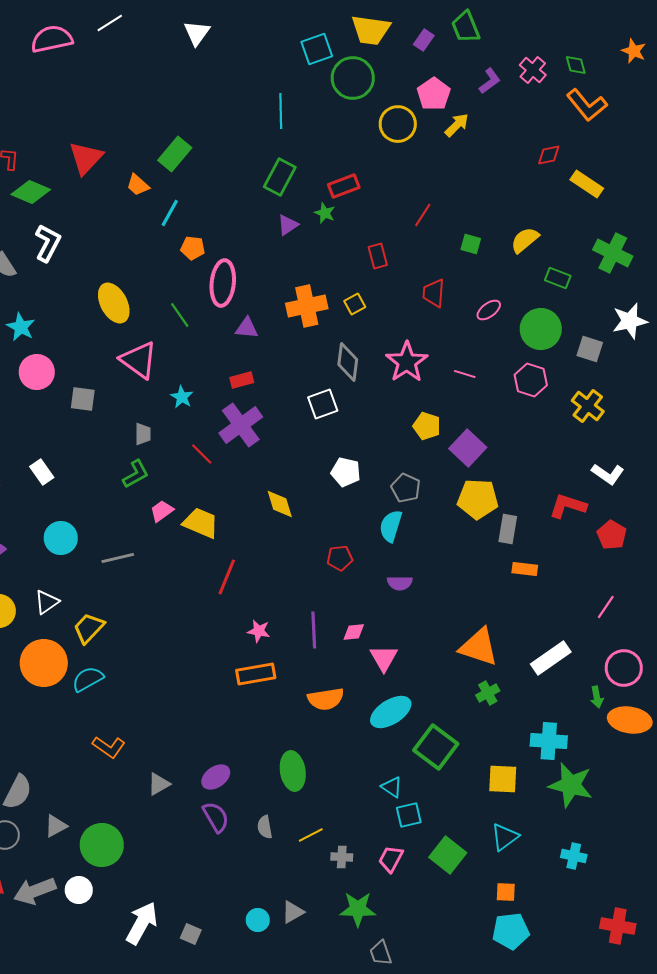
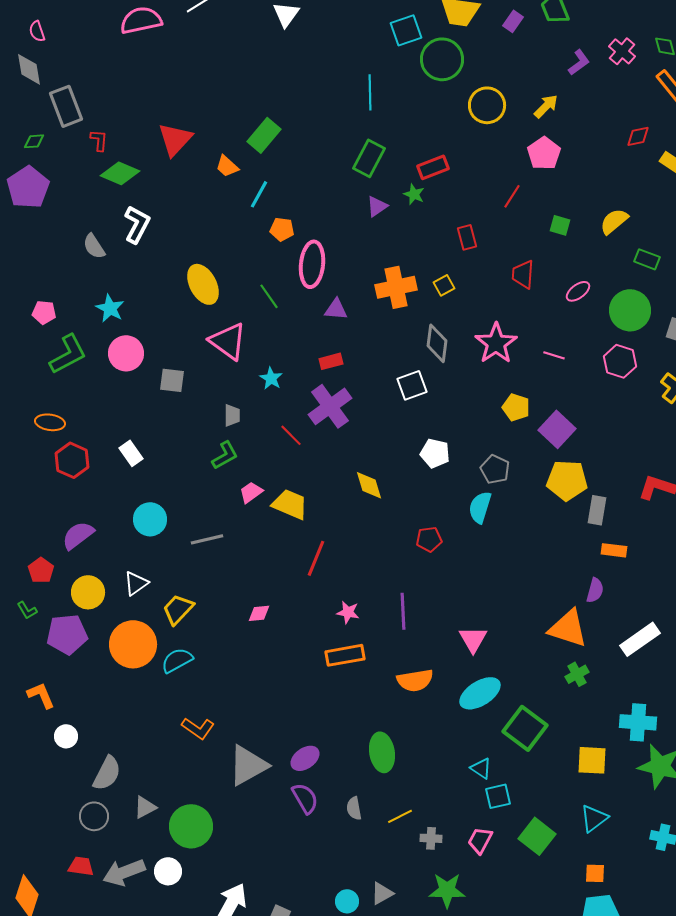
pink pentagon: (434, 94) -> (544, 153), moved
purple semicircle: (400, 583) -> (595, 590), moved, turned -75
pink diamond: (354, 632) -> (259, 613), moved
gray triangle: (159, 784) -> (248, 765), size x1.8

